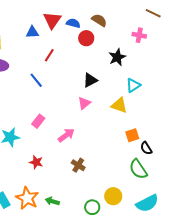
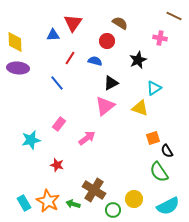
blue semicircle: (73, 23) -> (95, 61), moved
pink triangle: (84, 103) -> (105, 106), size x1.5
brown cross: (78, 165) -> (94, 190), moved, size x1.6

